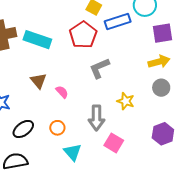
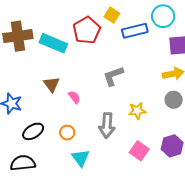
red pentagon: (83, 35) -> (87, 30), moved
yellow star: (126, 101) -> (137, 111), turned -30
pink square: (114, 143) -> (139, 151), moved

